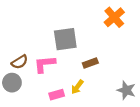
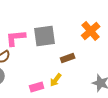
orange cross: (114, 17) -> (91, 31), moved
pink L-shape: (45, 64) -> (16, 38), moved

